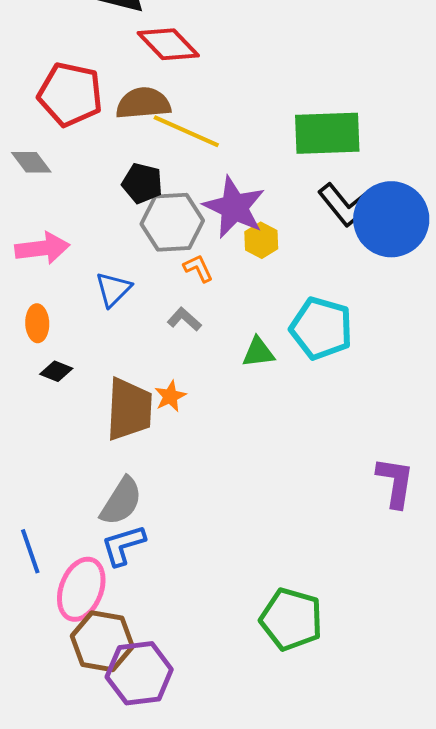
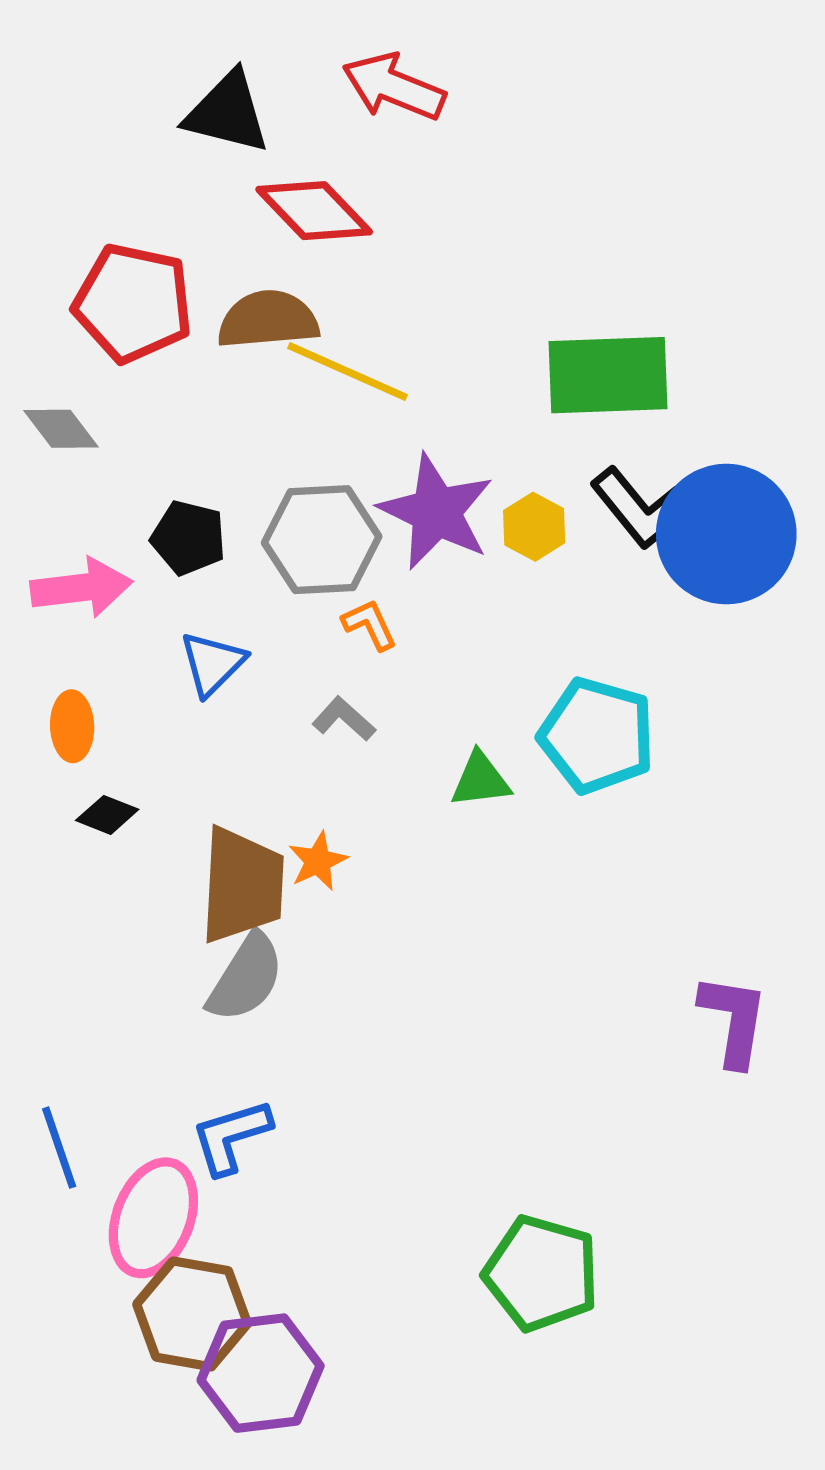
black pentagon: (142, 183) -> (189, 538), moved
yellow hexagon: (261, 240) -> (534, 527), moved
gray semicircle: (121, 501) -> (246, 978), moved

